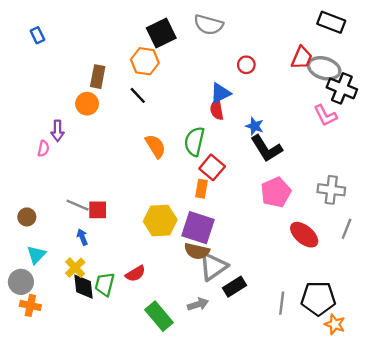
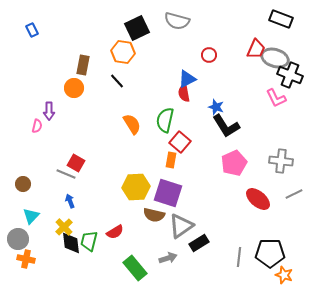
red square: (98, 210) -> (76, 163), moved, turned 30
gray line: (347, 229) -> (294, 194), turned 42
brown semicircle: (197, 251) -> (154, 215), moved

